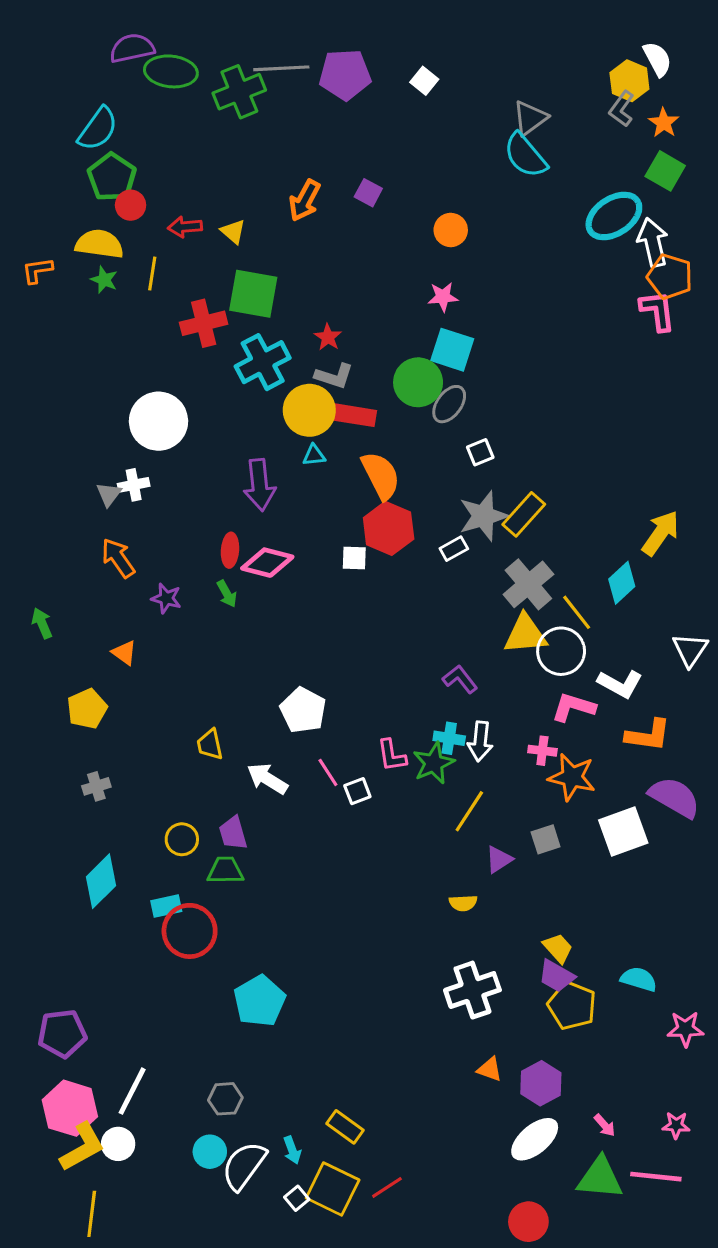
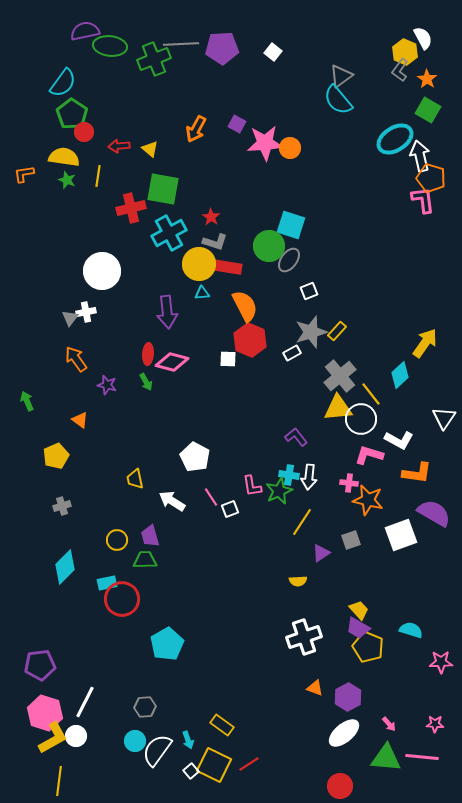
pink star: (443, 297) -> (265, 143), moved, size x1.8
yellow rectangle: (524, 514) -> (337, 331), size x0.7

